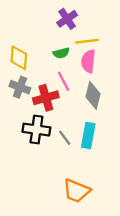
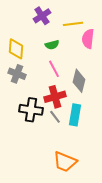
purple cross: (67, 19) -> (42, 16), moved
yellow line: (87, 41) -> (73, 24), moved
pink semicircle: (88, 61) -> (88, 39), moved
red cross: (46, 98) -> (55, 97), moved

